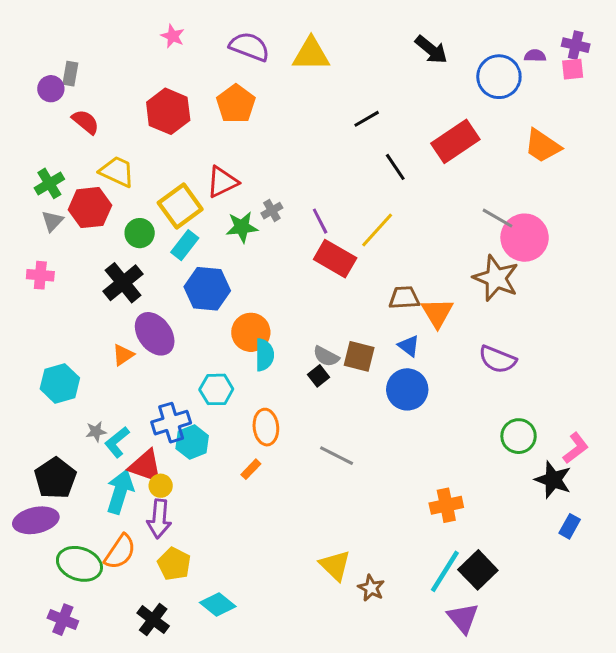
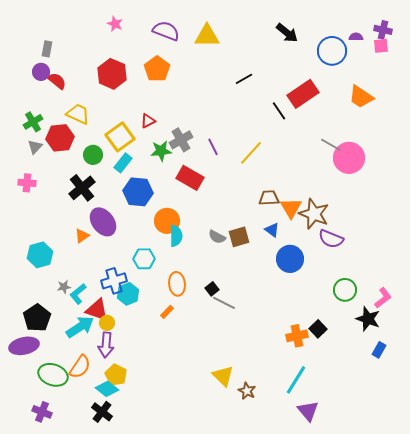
purple circle: (51, 89) -> (41, 72), moved
black line: (395, 167) -> (279, 111), moved
red triangle: (222, 182) -> (148, 121), size x0.7
gray cross: (272, 211) -> (181, 140), size x1.6
red rectangle: (335, 259) -> (190, 178), moved
brown star: (496, 278) -> (314, 214), moved
brown square: (359, 356) -> (239, 237), turned -30
black square: (319, 376) -> (212, 289), moved
blue circle: (407, 389) -> (290, 259), moved
cyan arrow: (120, 492) -> (80, 327), turned 40
black square: (478, 570) -> (318, 329), moved, size x0.7
cyan diamond: (218, 604) -> (107, 389), moved

